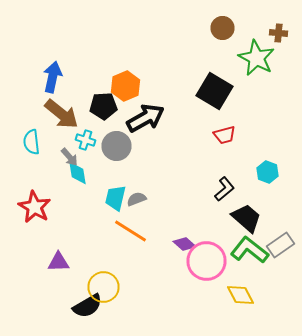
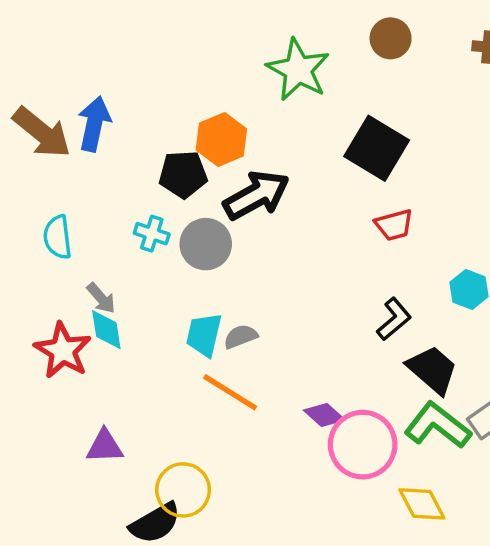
green star: (256, 58) -> (298, 70), moved
brown arrow: (62, 114) -> (42, 133), moved
gray arrow: (70, 157) -> (101, 298), moved
cyan diamond: (78, 173) -> (106, 330), moved

